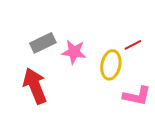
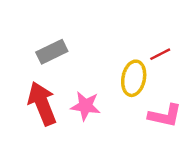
pink star: (74, 52) -> (86, 106), moved

